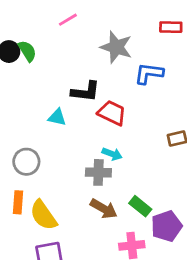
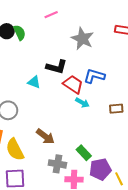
blue L-shape: (149, 73) -> (94, 76), moved
cyan arrow: (112, 154) -> (82, 103), moved
gray cross: (98, 172) -> (57, 164), moved
brown arrow: (104, 209) -> (45, 136), moved

